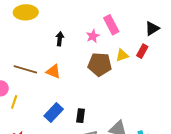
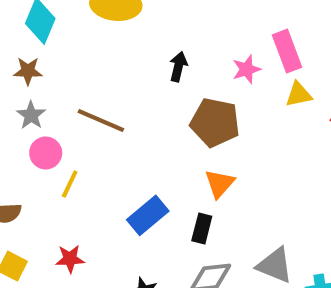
yellow triangle: (122, 55) -> (299, 95), moved
brown pentagon: (100, 64) -> (215, 122), moved
orange triangle: (53, 72) -> (220, 184), moved, turned 42

